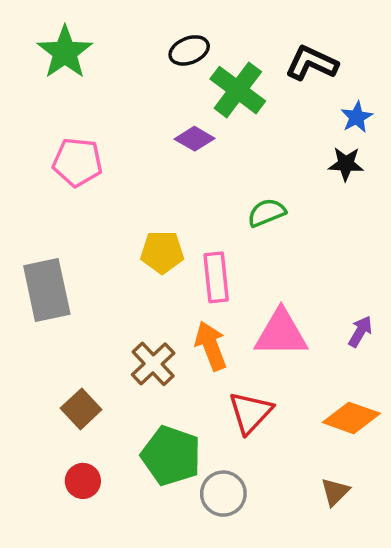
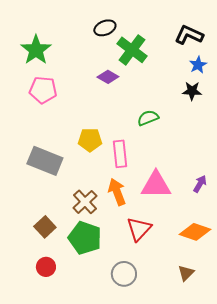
green star: (65, 52) -> (36, 50), moved
black L-shape: (312, 63) -> (189, 35), moved
gray rectangle: (47, 290) -> (45, 161), moved, turned -56
green pentagon: (171, 456) -> (85, 238), moved

